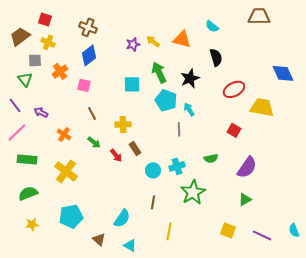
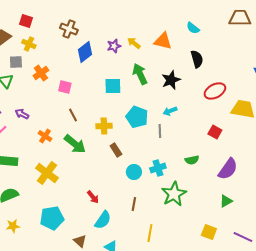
blue diamond: (89, 55) -> (85, 52), moved
cyan pentagon: (166, 100) -> (137, 117), moved
cyan arrow: (189, 109) -> (170, 111), turned -80
green arrow: (94, 142) -> (75, 144), size x1.6
red arrow: (116, 155) -> (93, 197), moved

